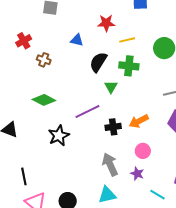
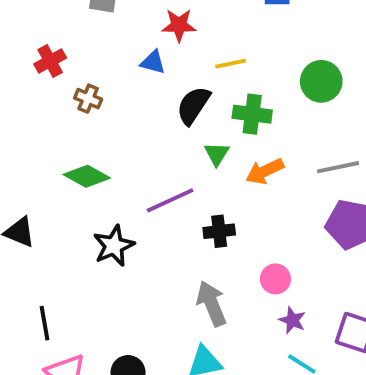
red star: (106, 23) -> (179, 25), moved
yellow line: (127, 40) -> (231, 64), moved
orange arrow: (139, 121) -> (265, 171), moved
purple star: (137, 174) -> (292, 320), moved

